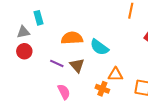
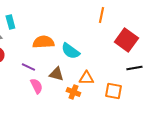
brown triangle: (77, 65) -> (56, 74), moved, turned -35
pink semicircle: (64, 92) -> (36, 86), moved

